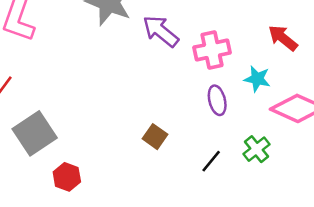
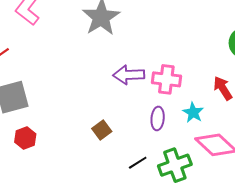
purple arrow: (161, 31) -> (129, 75), moved, turned -60
green cross: (257, 149) -> (175, 165), size x1.5

